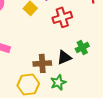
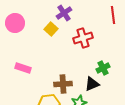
black triangle: (64, 57) -> (92, 84), moved

